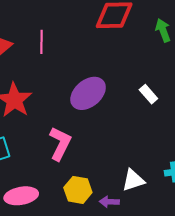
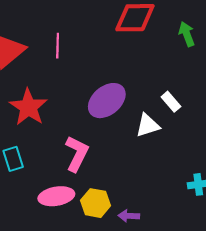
white triangle: (133, 180) -> (148, 125), moved
pink ellipse: (21, 196) -> (56, 196), moved

